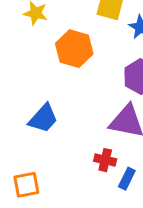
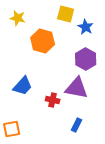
red cross: (105, 160) -> (53, 100), moved

